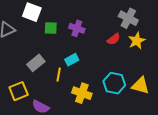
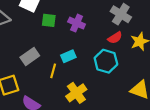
gray cross: (128, 18) -> (121, 14), moved
cyan hexagon: (114, 83) -> (106, 61), moved
yellow cross: (82, 93) -> (76, 93), turned 30

